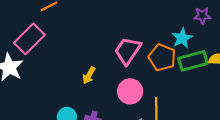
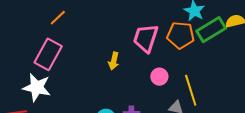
yellow arrow: (89, 75) -> (114, 61), moved
pink circle: (130, 91) -> (159, 77), size x0.7

